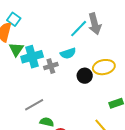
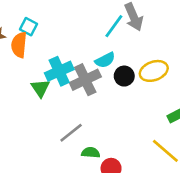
green triangle: (16, 49) -> (40, 88), moved
gray cross: (51, 66) -> (85, 80), size x1.6
black circle: (85, 76) -> (124, 76), moved

